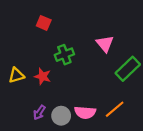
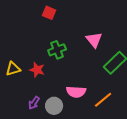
red square: (44, 23) -> (49, 13), moved
pink semicircle: (85, 112) -> (76, 92), moved

